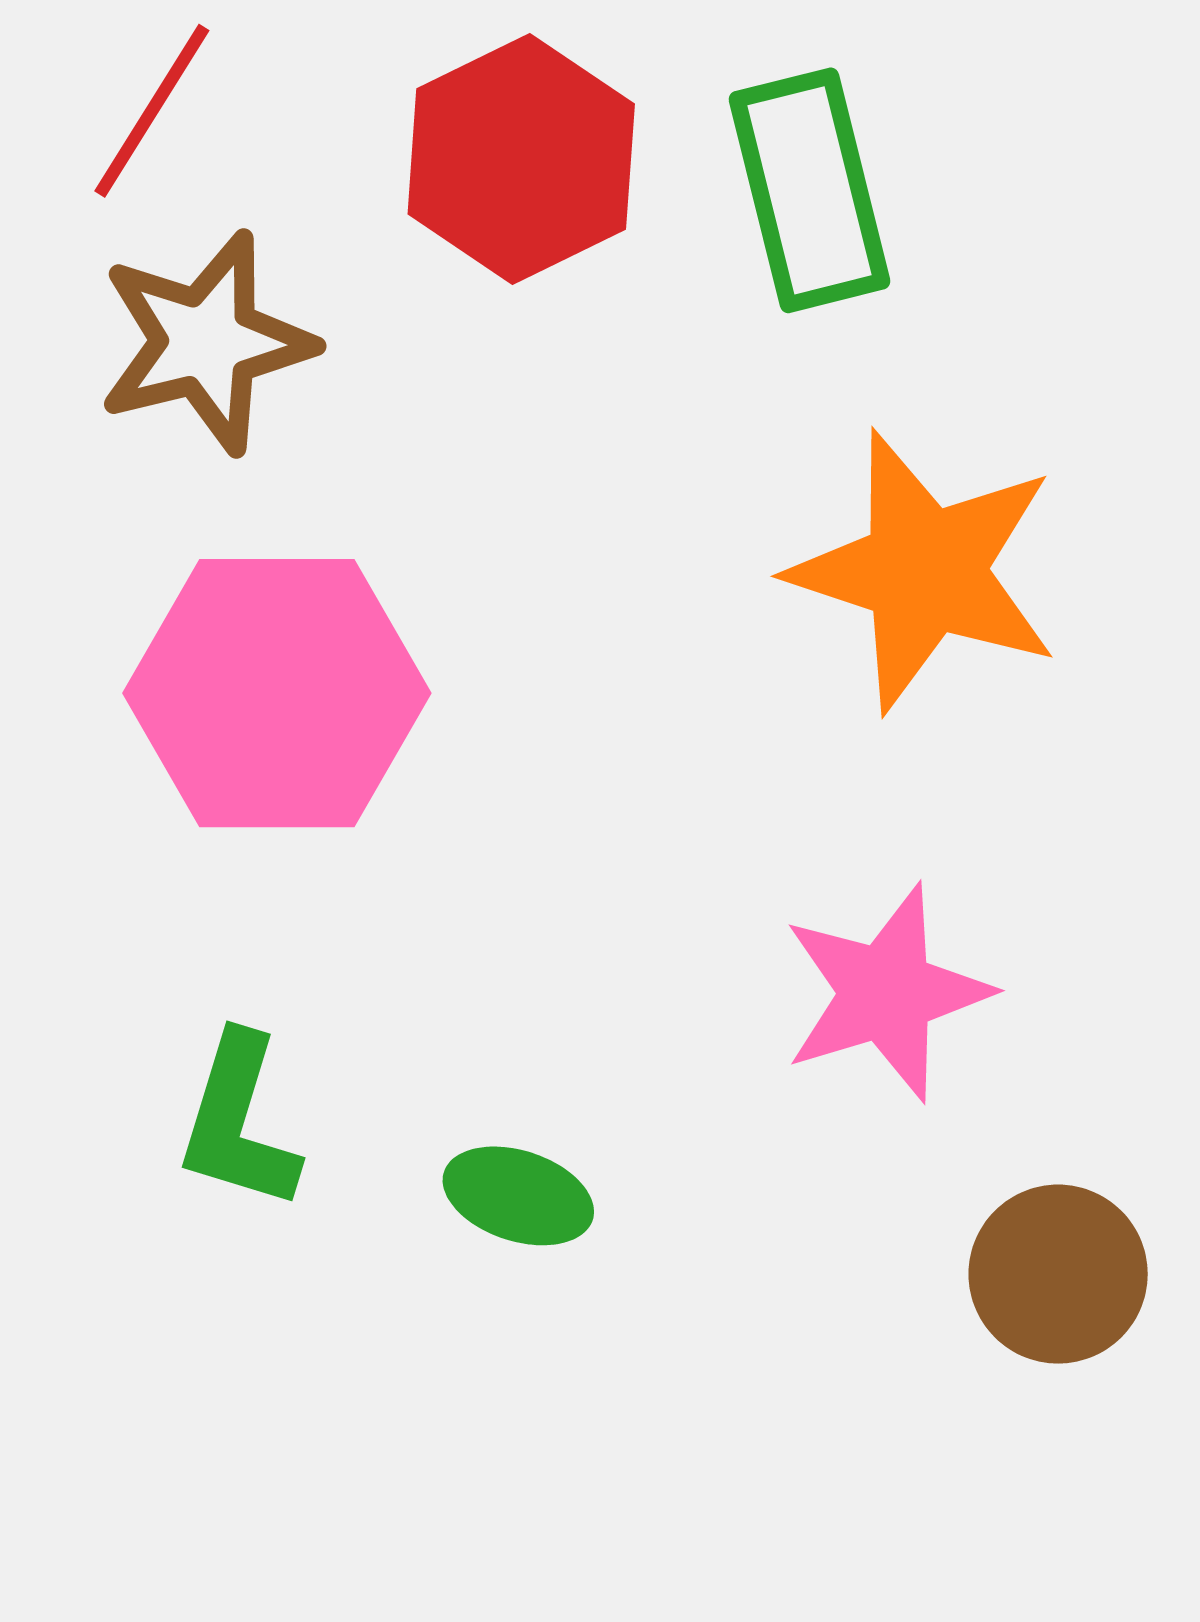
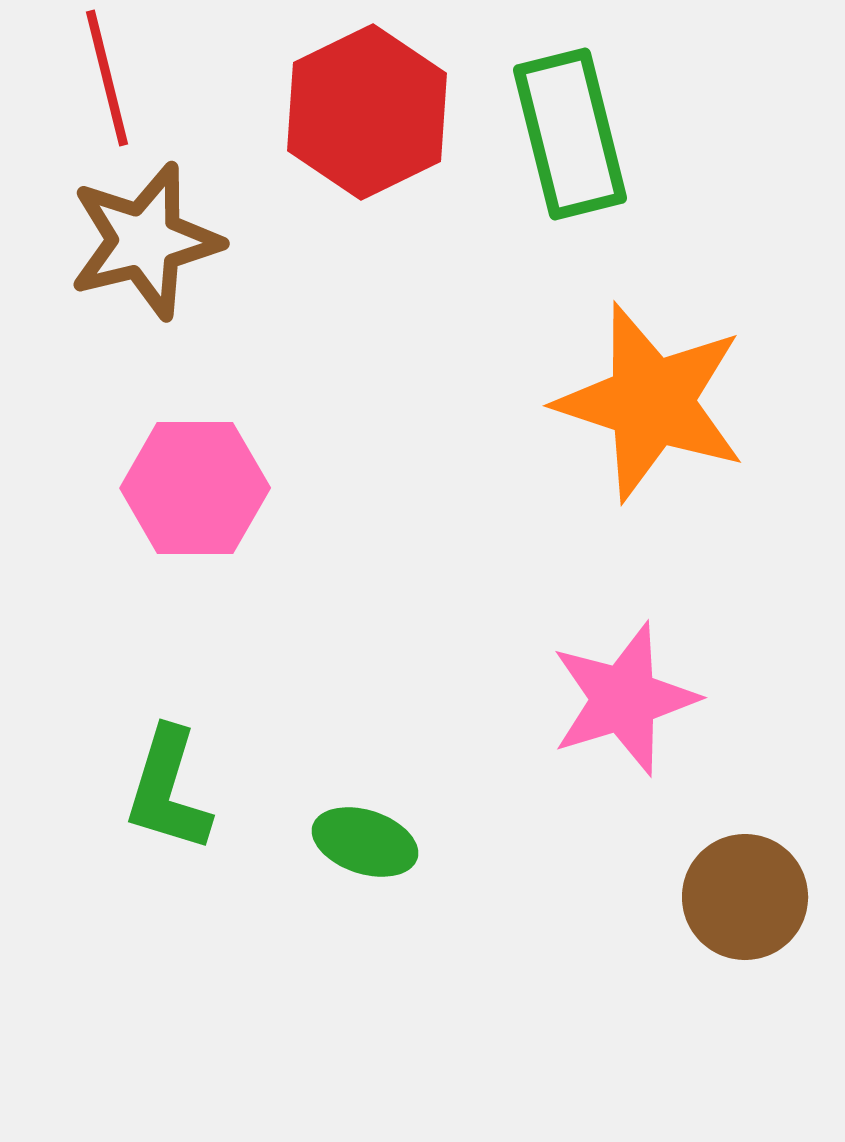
red line: (152, 111) -> (107, 78), turned -46
pink hexagon: (277, 693) -> (195, 488), size x0.7

